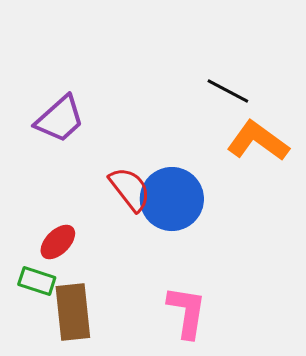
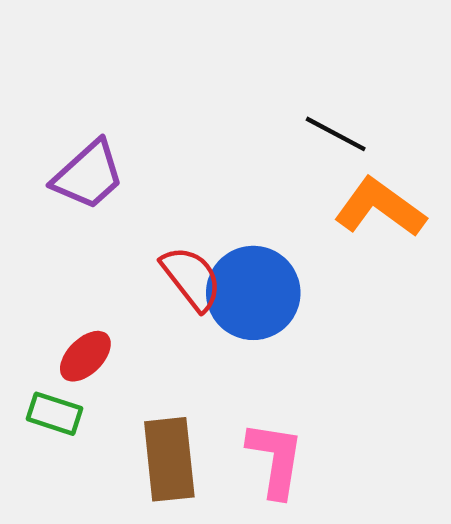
brown rectangle: (73, 312) -> (169, 459), moved

